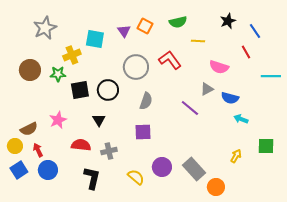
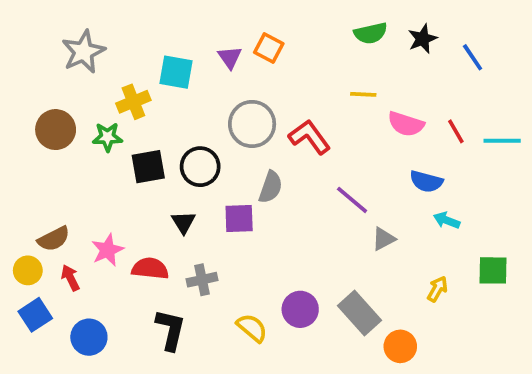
green semicircle: (178, 22) -> (371, 33), moved
yellow line: (198, 41) -> (363, 94), moved
red line: (246, 52) -> (456, 131), moved
red L-shape: (170, 60) -> (309, 137), moved
gray triangle: (207, 89) -> (384, 239), moved
pink star: (58, 120) -> (107, 250), moved
purple square: (143, 132) -> (239, 219), moved
blue circle: (48, 170) -> (89, 337), moved

